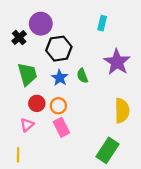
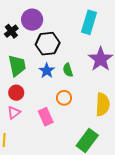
cyan rectangle: (102, 23) -> (89, 22), size x1.6
red circle: (37, 103) -> (16, 93), moved
orange circle: (58, 106) -> (64, 98), moved

